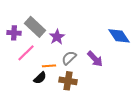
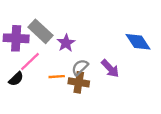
purple cross: (14, 33) -> (16, 38), size x1.5
black semicircle: (40, 78) -> (16, 79), moved
brown cross: (68, 81) -> (79, 82), moved

